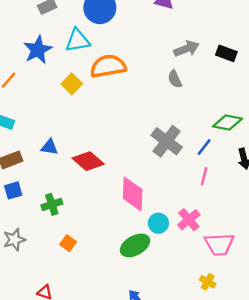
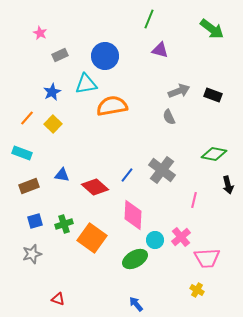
blue star: (38, 50) -> (52, 92), size x0.7
yellow square: (72, 84) -> (53, 124), moved
blue line: (204, 147) -> (127, 175), moved
blue square: (13, 190) -> (35, 221), moved
orange square: (68, 243) -> (92, 238), moved, size x2.0

